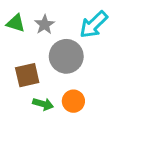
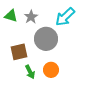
green arrow: (43, 104) -> (30, 72), turned 48

